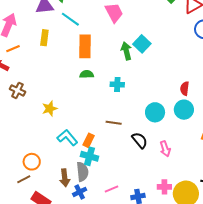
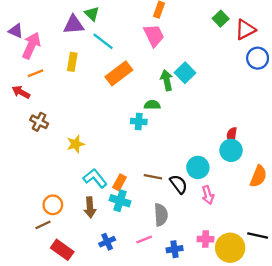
orange rectangle: (85, 46) -> (119, 73), turned 50
green semicircle: (87, 74) -> (152, 105), moved
cyan cross: (117, 85) -> (139, 122), moved
red semicircle: (185, 89) -> (232, 135), moved
cyan circle: (155, 112) -> (198, 167), moved
brown line: (114, 123) -> (153, 177), moved
gray semicircle: (82, 172) -> (161, 215), moved
brown arrow: (65, 178) -> (90, 207), moved

